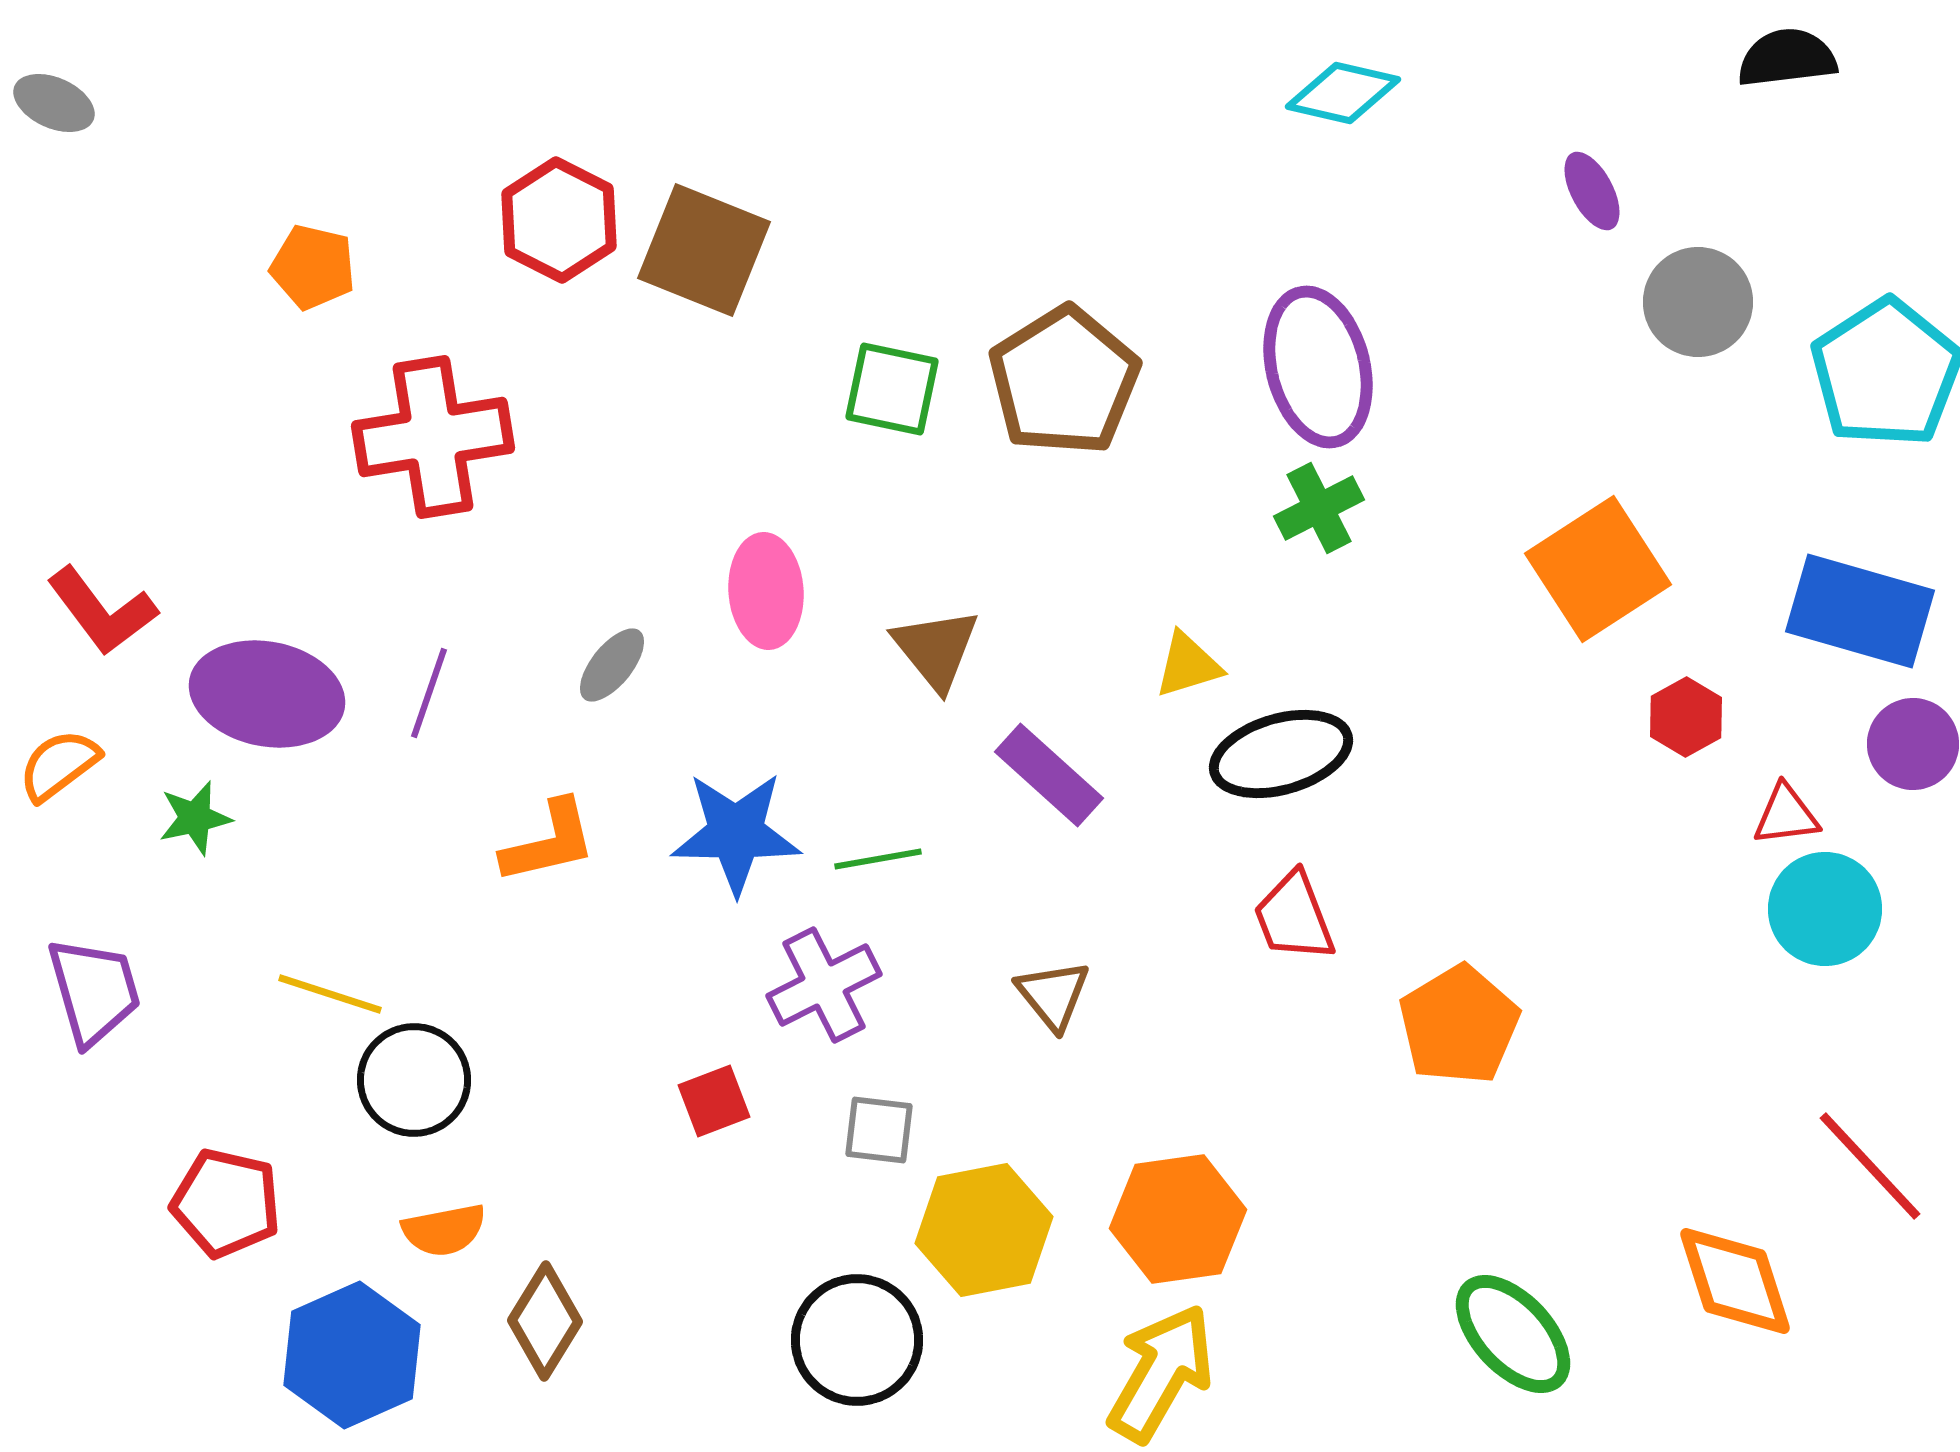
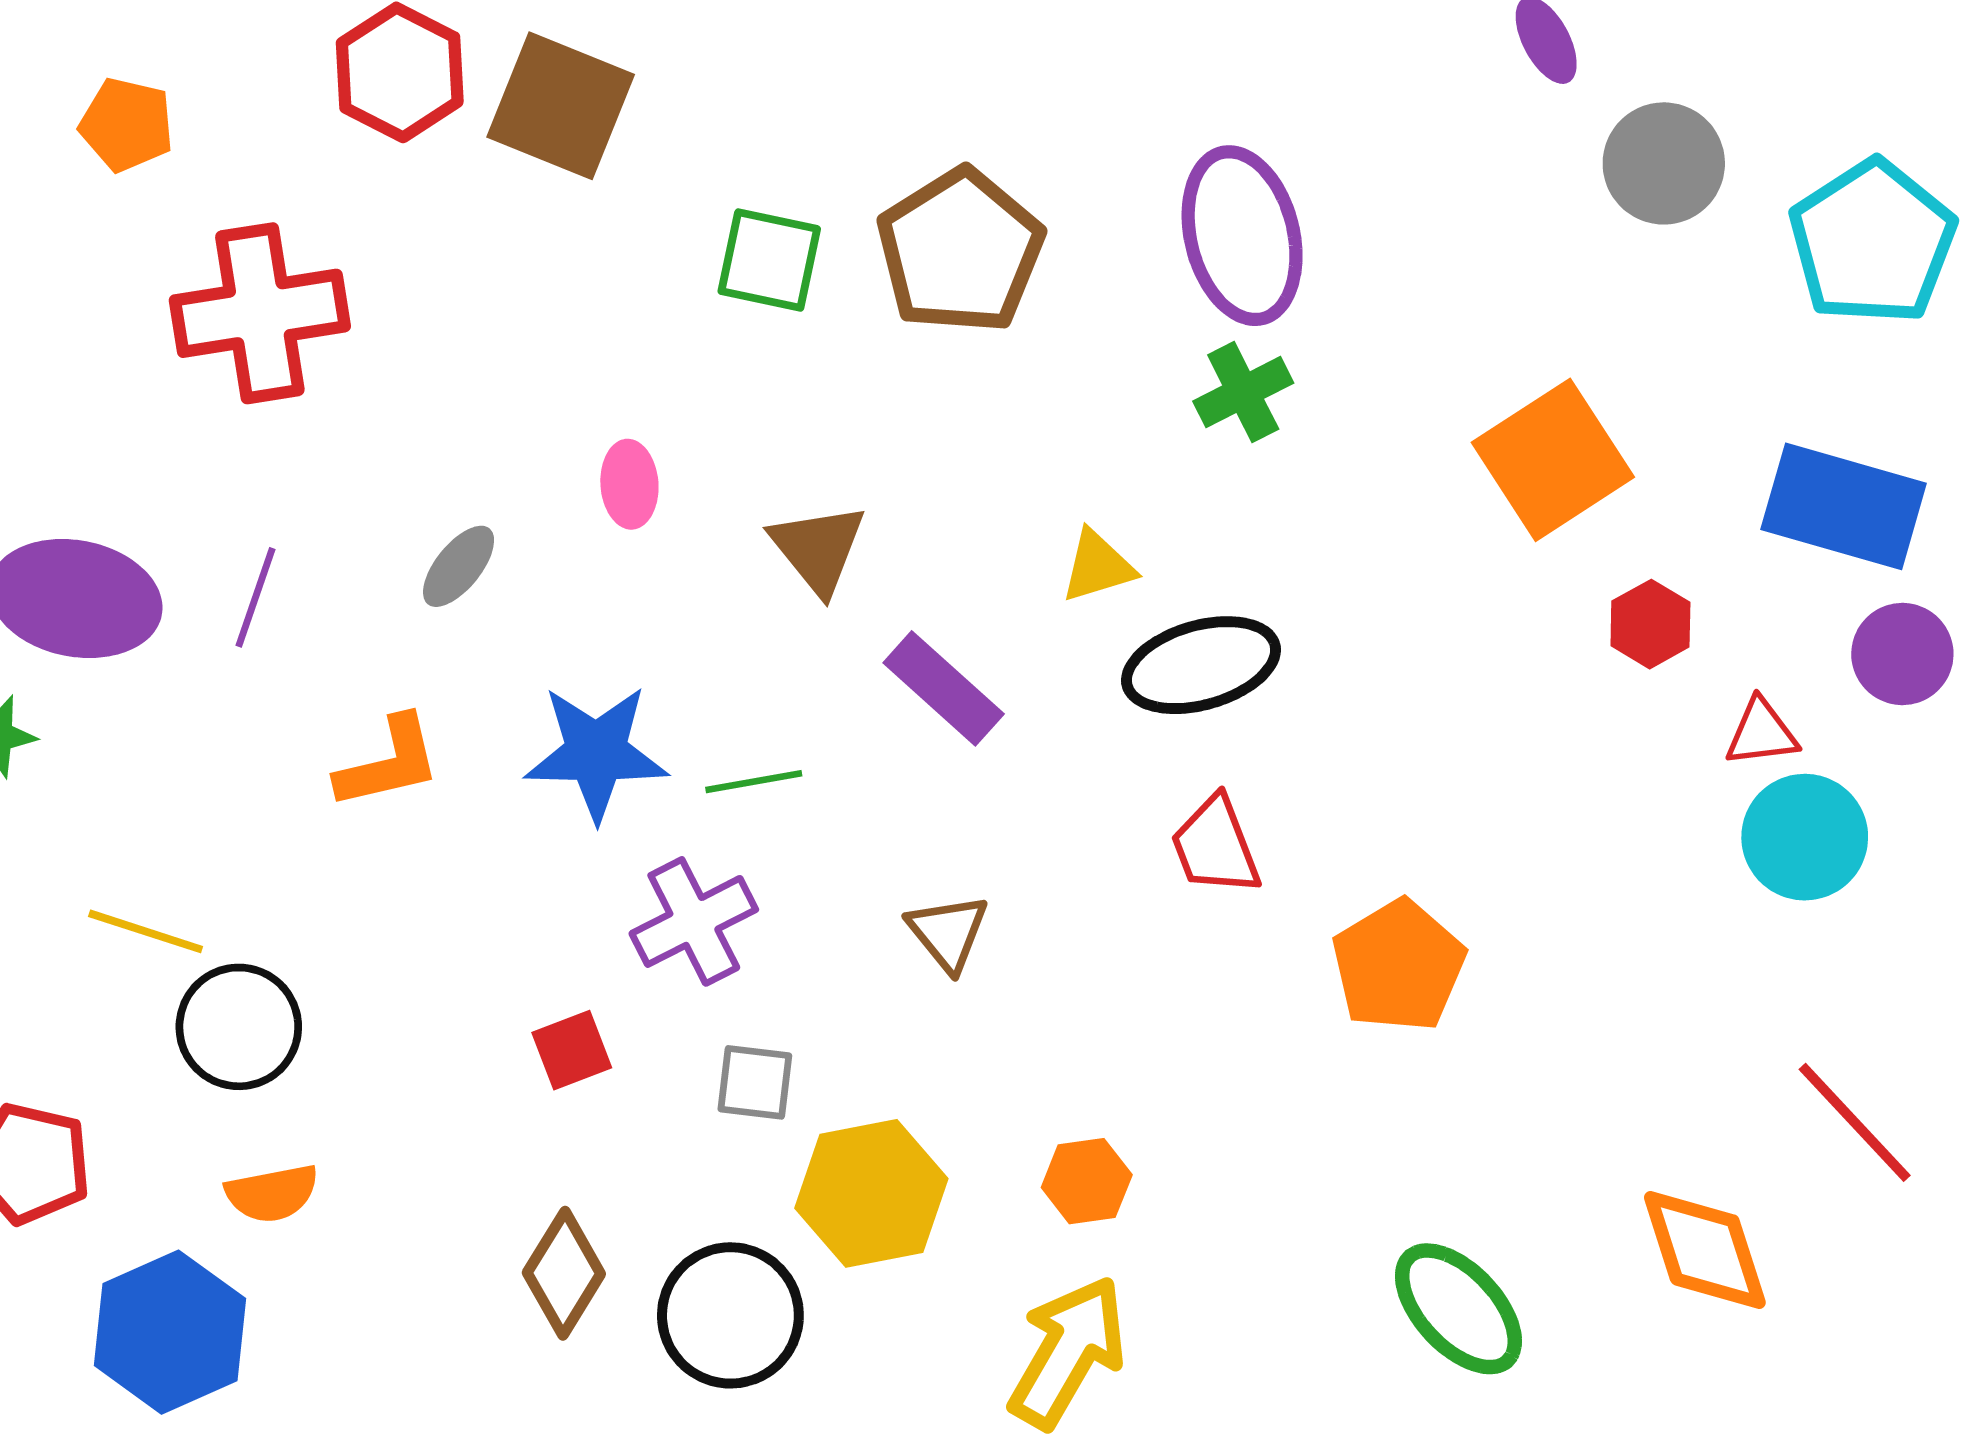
pink ellipse: (766, 591) -> (629, 484), size x0.7
orange hexagon: (1178, 1219) -> (1087, 1181), size x0.6
brown diamond: (545, 1321) -> (564, 1273), moved

